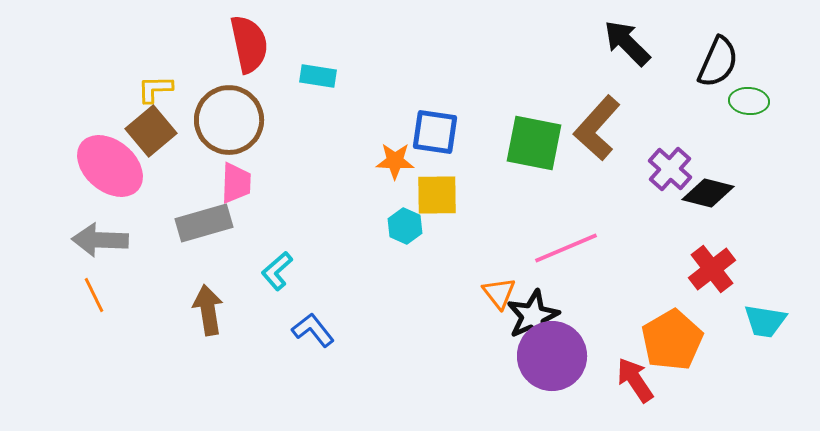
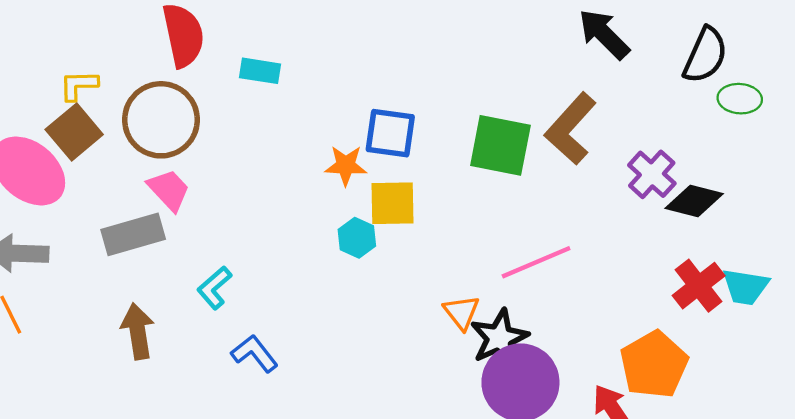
pink trapezoid: (236, 183) -> (169, 190), turned -45
cyan trapezoid: (765, 321) -> (745, 287), moved

